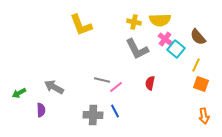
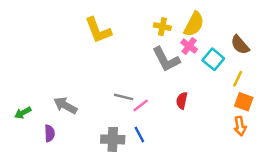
yellow semicircle: (160, 20) -> (194, 24), turned -60
pink cross: (165, 39) -> (189, 46), moved
orange arrow: (204, 116) -> (240, 126), moved

